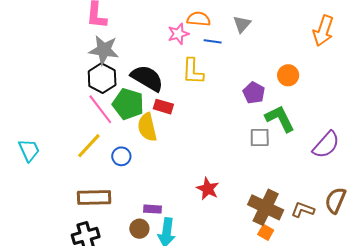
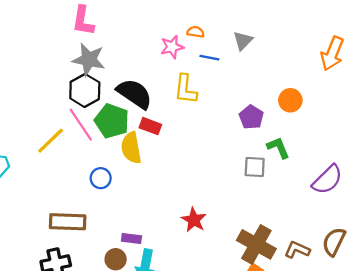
orange semicircle: (199, 19) -> (196, 32), size x0.7
green L-shape: (280, 119) -> (278, 148), size x0.7
yellow line: (89, 146) -> (51, 141), moved

